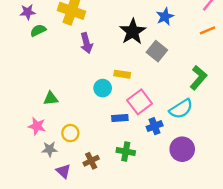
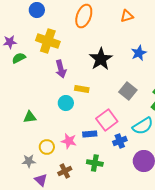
blue star: (165, 17) -> (139, 53), moved
gray square: (157, 51) -> (128, 91), moved
yellow rectangle: (122, 74) -> (82, 89), moved
cyan circle: (103, 88) -> (66, 103), moved
pink star: (37, 126) -> (69, 141), moved

